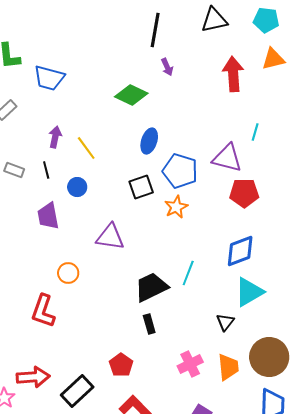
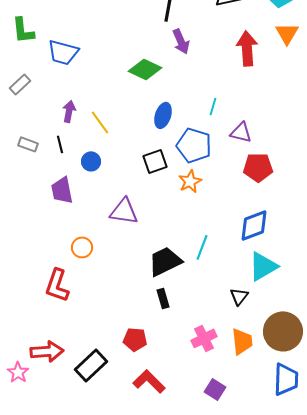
orange triangle: (273, 59) -> (287, 33), turned -45
purple arrow: (167, 67) -> (181, 41), size x1.4
cyan line: (255, 132) -> (213, 106), moved
purple triangle: (227, 158) -> (241, 132), size x0.7
red pentagon: (121, 365) -> (135, 339), turned -30

